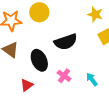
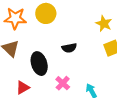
black semicircle: (66, 42) -> (69, 48), size x0.6

